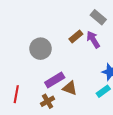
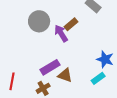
purple arrow: (93, 40) -> (61, 33), moved
gray circle: (41, 49) -> (39, 21), moved

